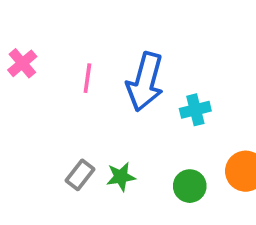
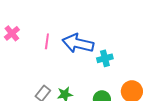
blue arrow: (145, 82) -> (78, 43), turned 88

